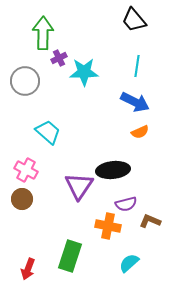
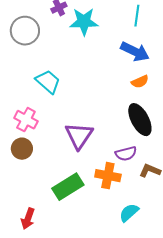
black ellipse: (113, 170) -> (140, 120), moved, turned 68
green rectangle: (70, 256) -> (68, 187), moved, turned 40

